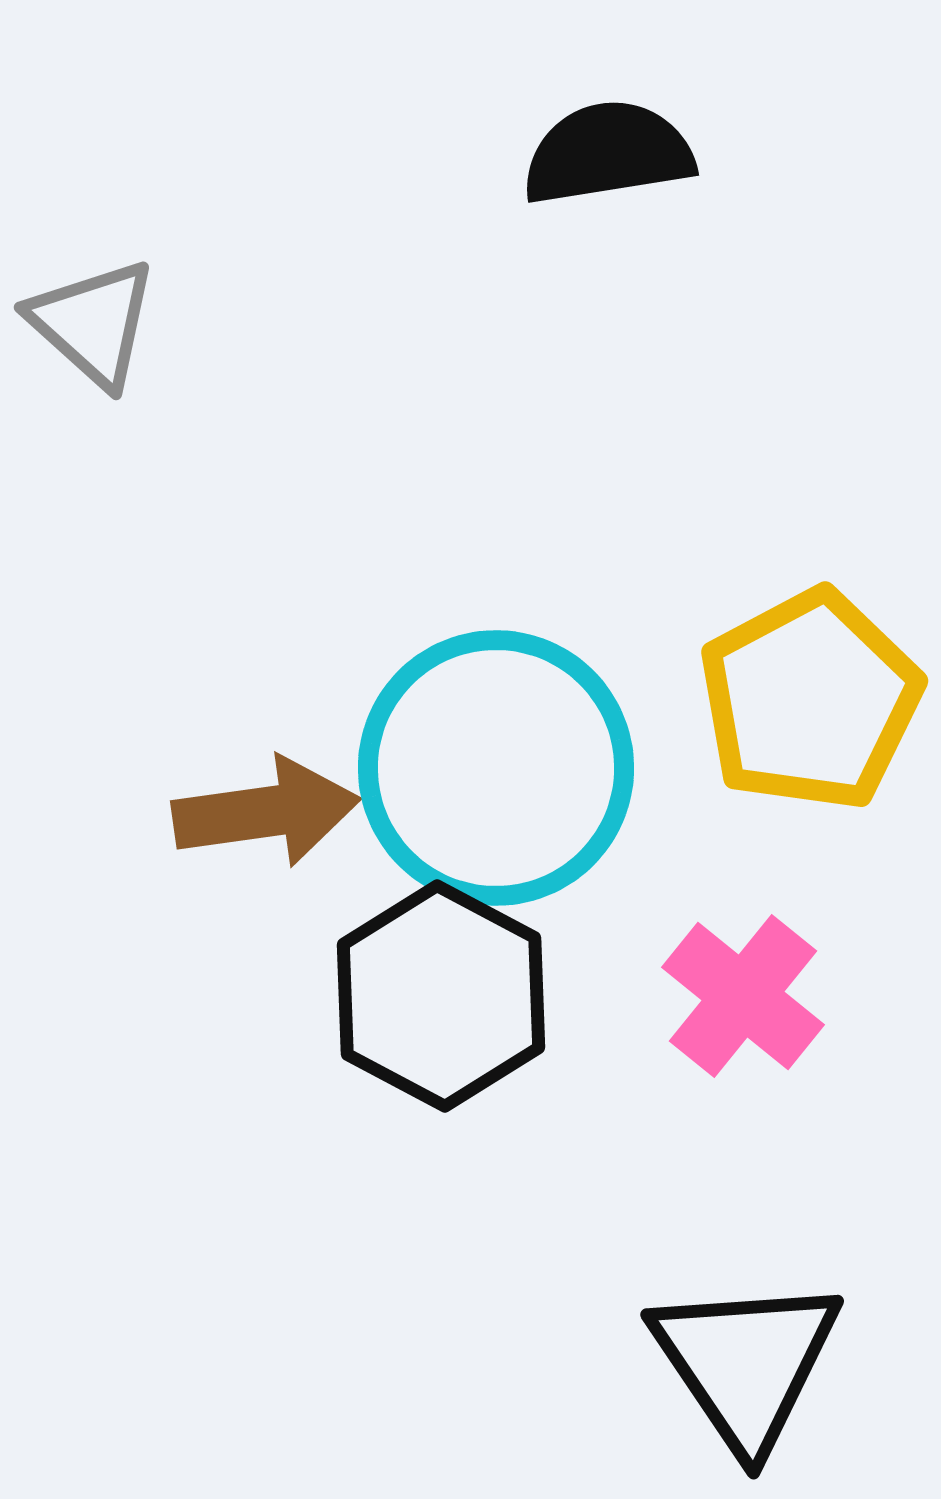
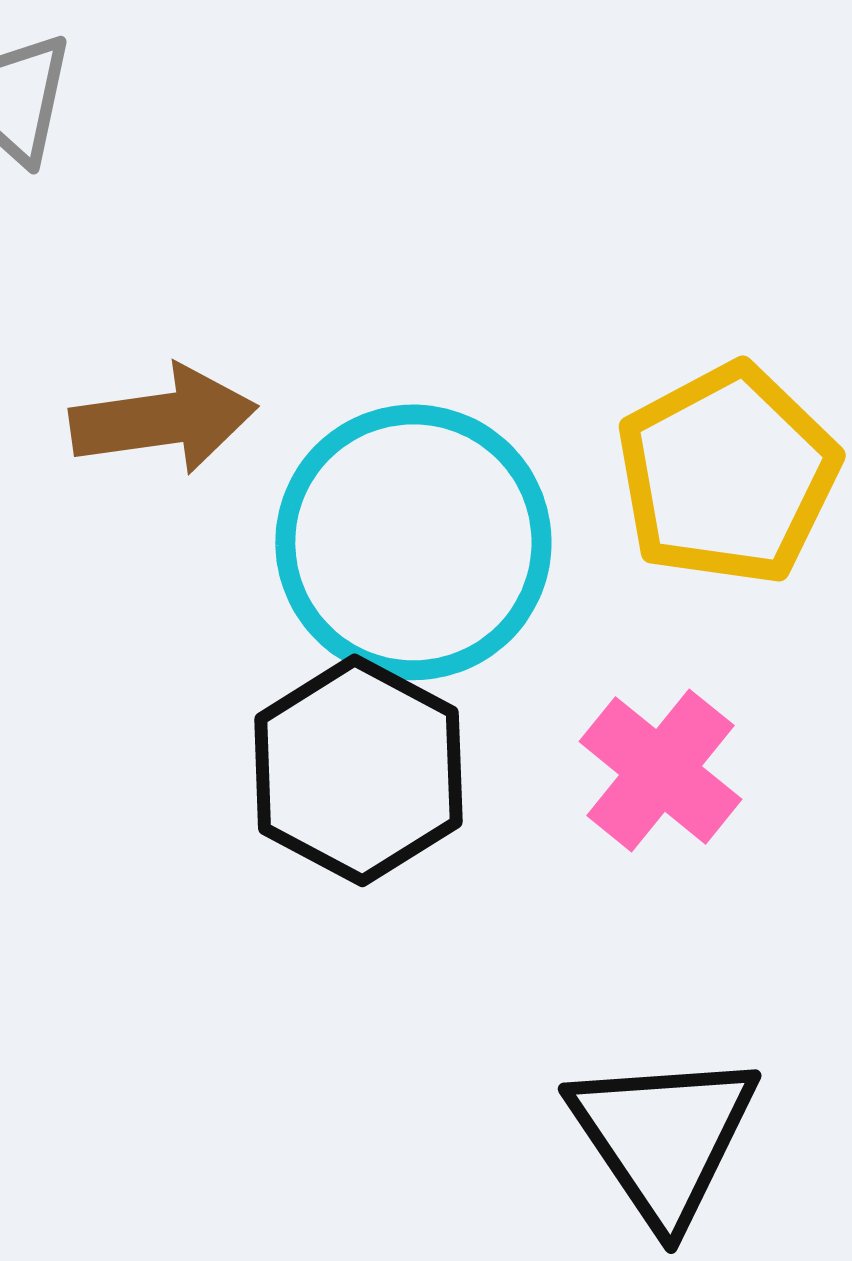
brown arrow: (266, 812) -> (163, 419), moved

